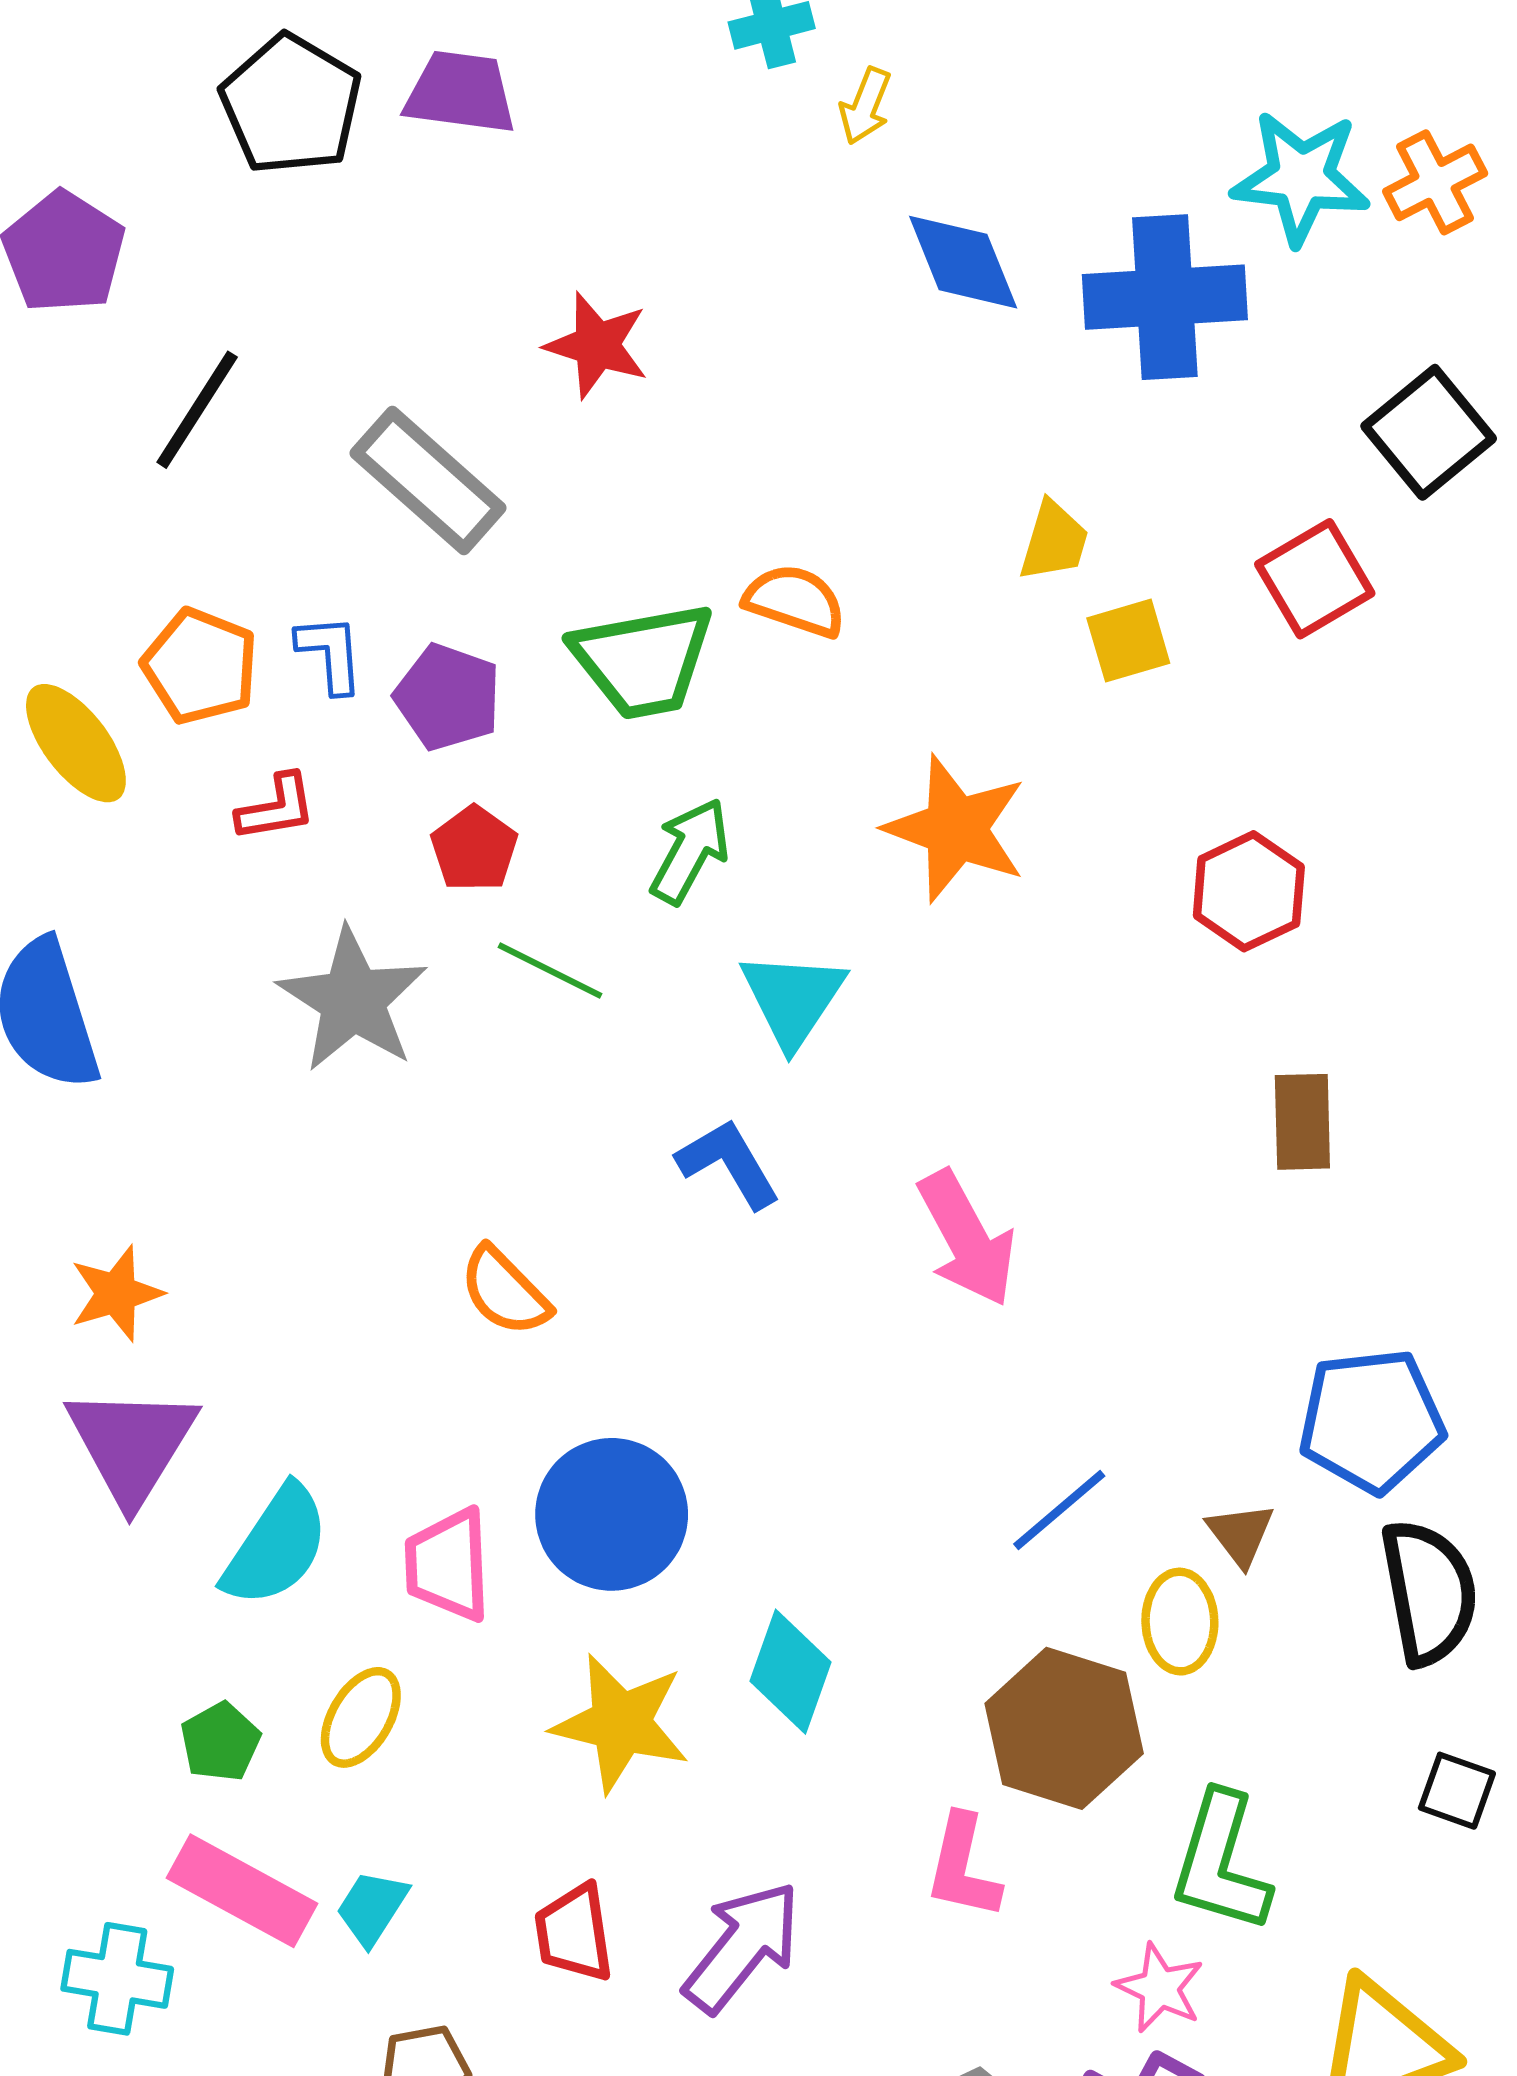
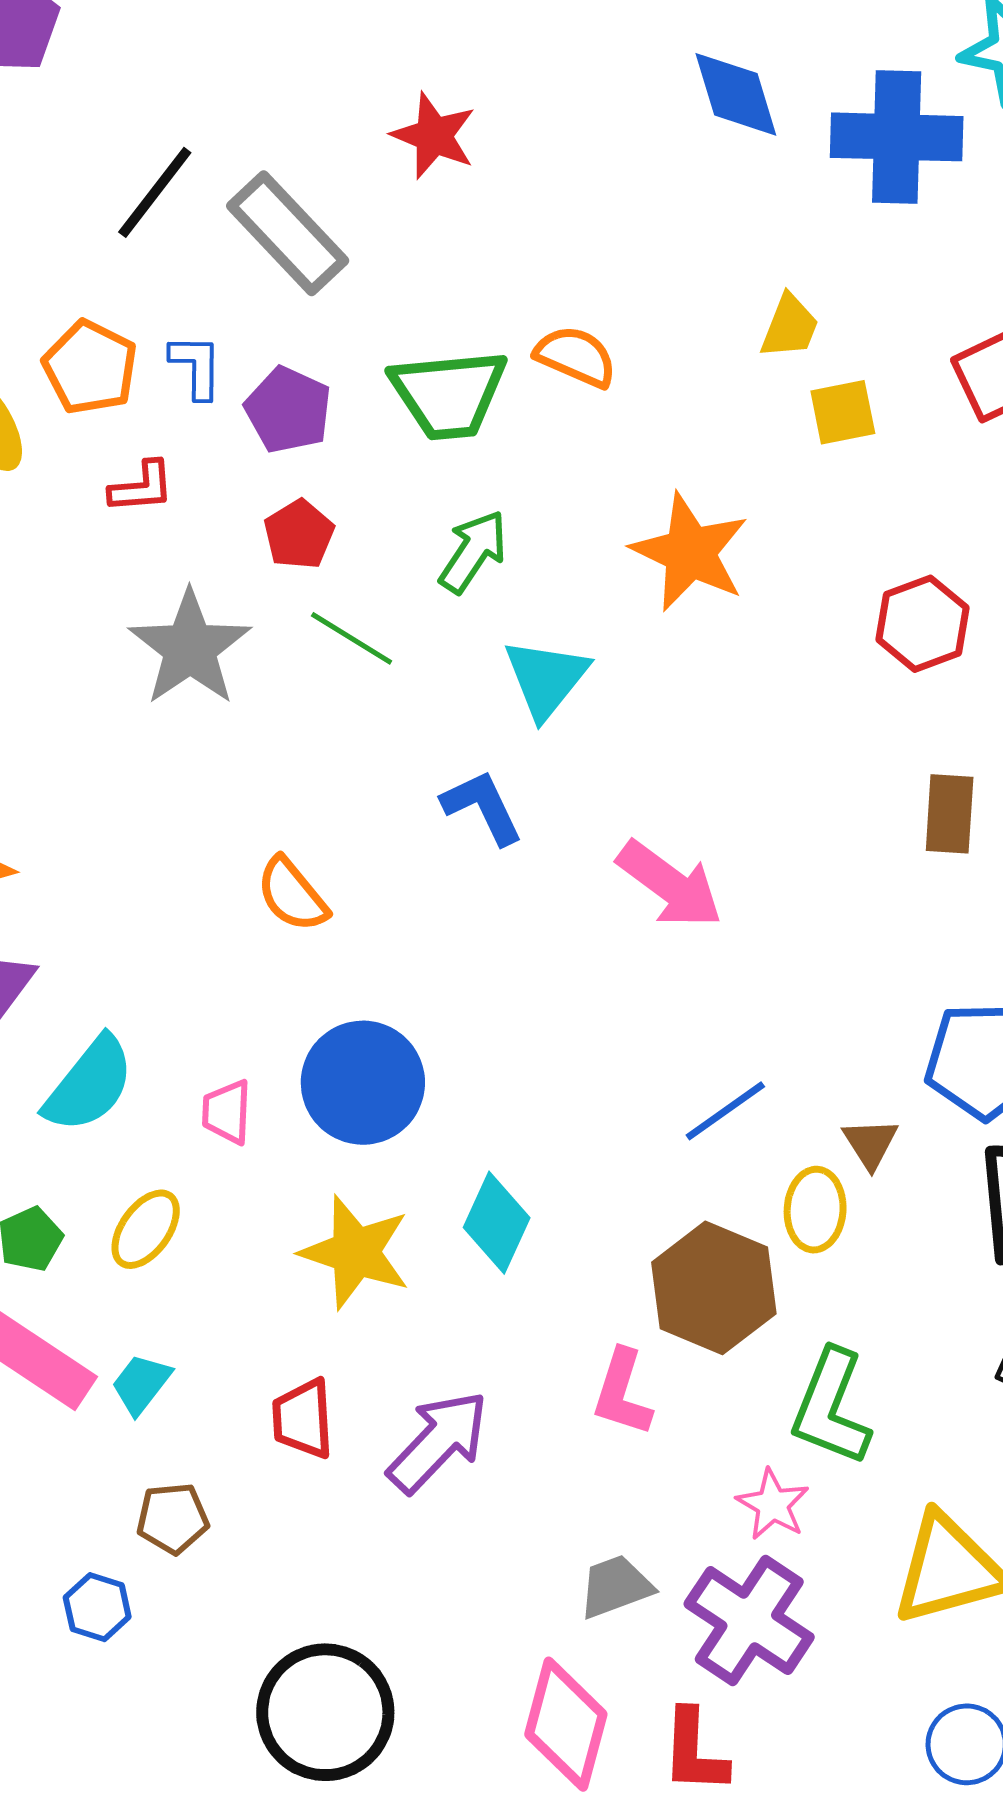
black line: (197, 410) -> (155, 192), moved
pink arrow: (967, 1238) -> (670, 885), turned -30
pink trapezoid: (448, 1565) -> (227, 1112), size x0.7

